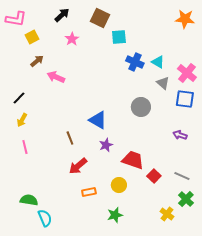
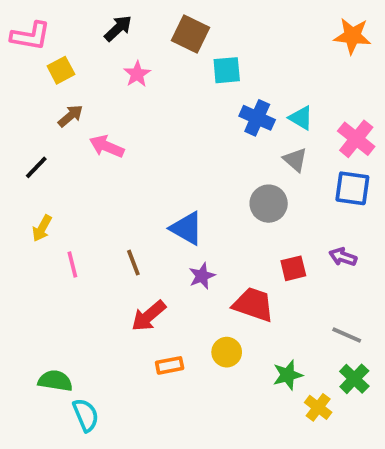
gray triangle: (163, 83) -> (295, 160), moved
black line: (19, 98) -> (36, 167), moved
pink line: (25, 147) -> (72, 265), moved
red square: (154, 176) -> (293, 268), moved, turned 32
green star: (115, 215) -> (288, 375), moved

